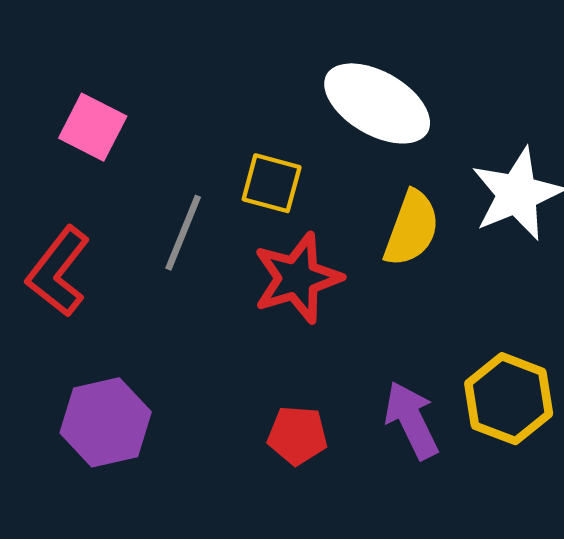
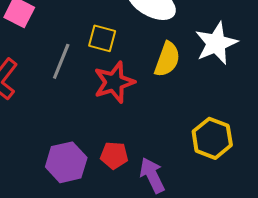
purple arrow: (412, 420) -> (152, 175), moved
purple hexagon: (106, 422) -> (66, 162), moved

